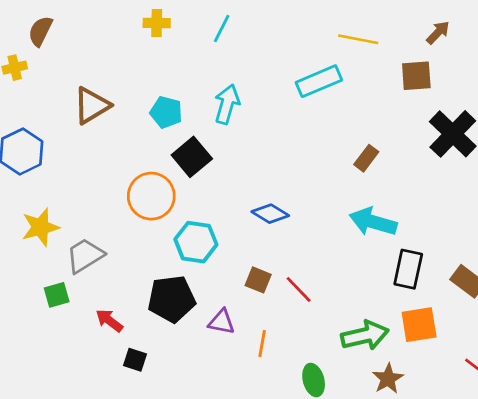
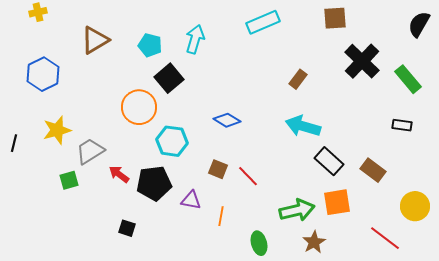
black rectangle: (408, 269) -> (329, 161), turned -60
red arrow: (109, 321) -> (119, 174), moved

